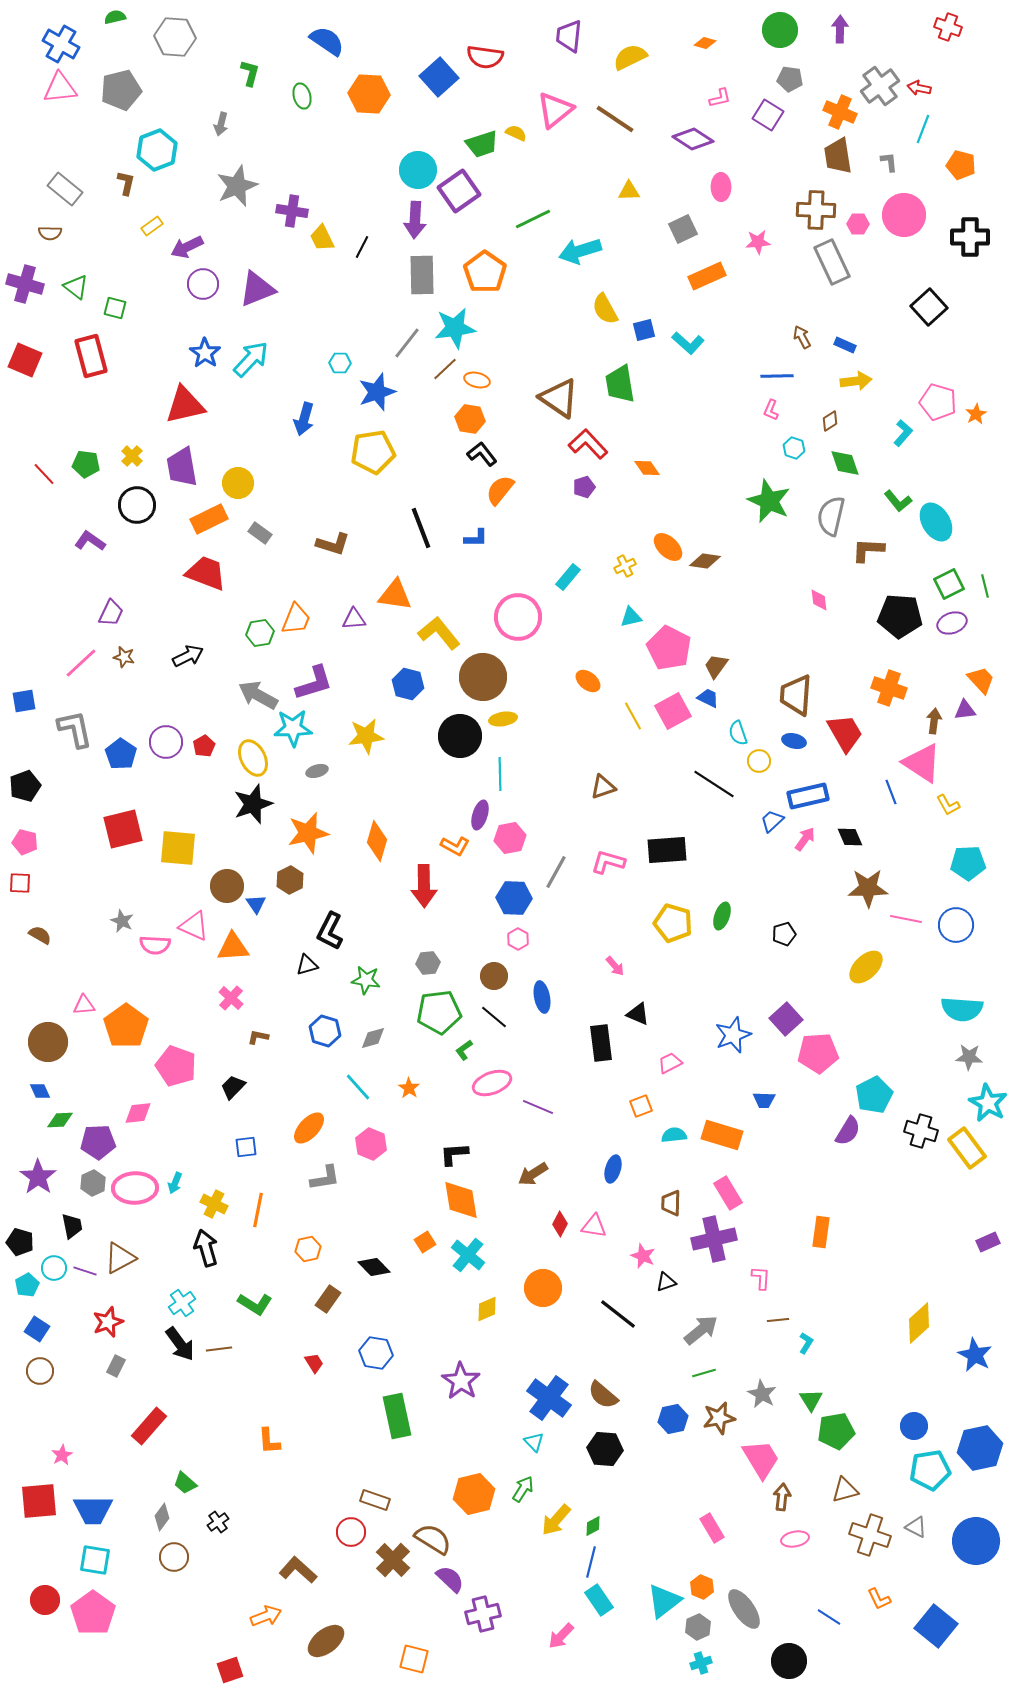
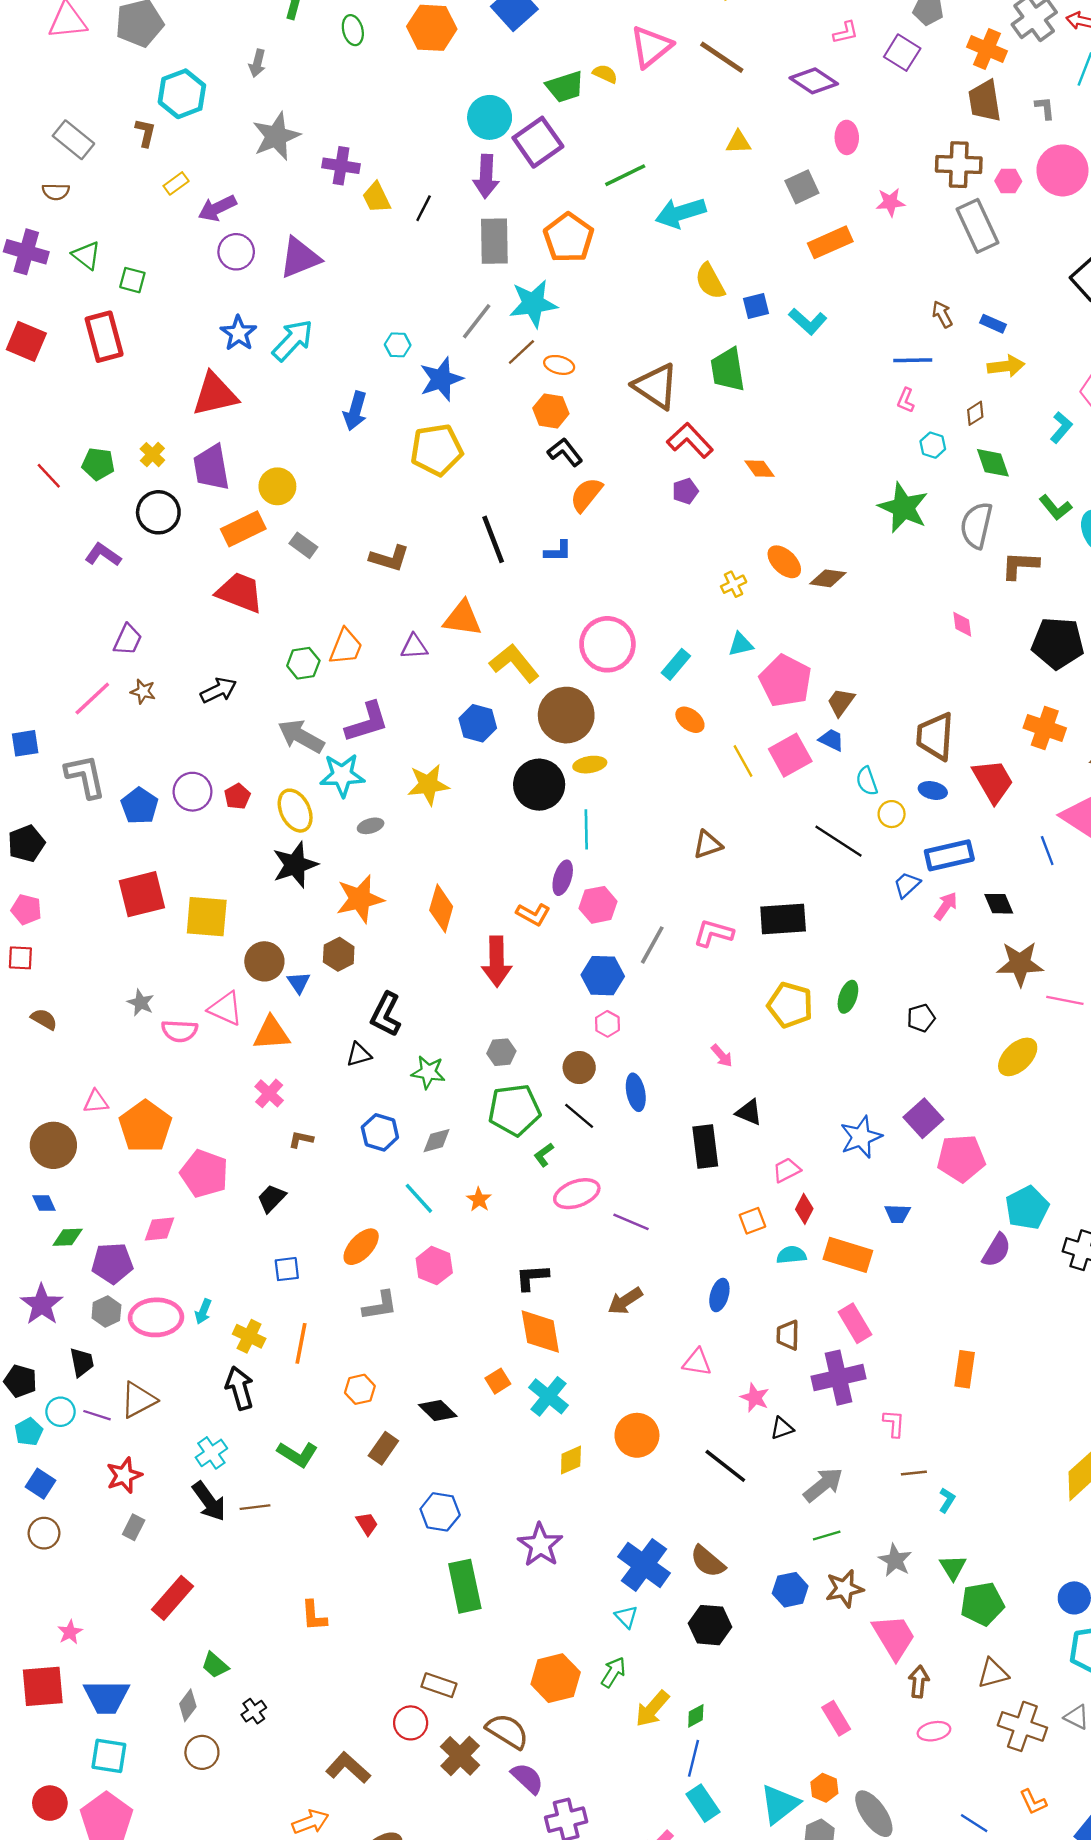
cyan rectangle: (568, 577) -> (676, 664), moved
red diamond: (560, 1224) -> (804, 1209), moved

